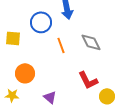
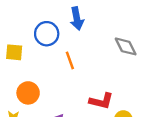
gray diamond: (91, 42) -> (126, 46), moved
red L-shape: (88, 80) -> (101, 101), turned -50

